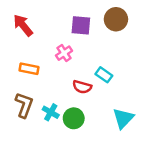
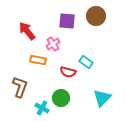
red arrow: (23, 25) -> (27, 31), moved
orange rectangle: (29, 69) -> (38, 60), moved
cyan cross: (51, 112) -> (42, 108), moved

